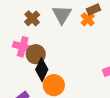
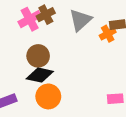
pink cross: (23, 47) -> (30, 19), moved, turned 30
black diamond: (42, 70) -> (40, 75), turned 60

